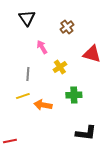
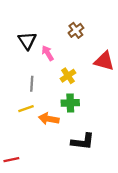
black triangle: (27, 18) -> (27, 41), moved
green cross: (74, 95) -> (70, 103), moved
black L-shape: (86, 133) -> (83, 141), moved

